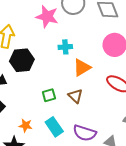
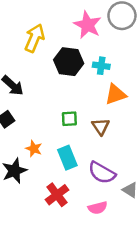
black hexagon: (22, 60) -> (69, 62), moved

